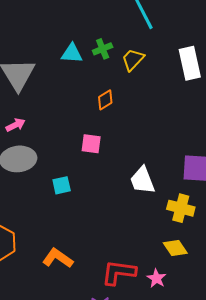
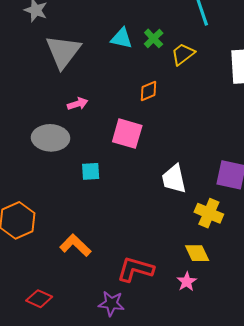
green cross: (103, 49) -> (154, 38), turned -30
pink arrow: (16, 125) -> (78, 104), moved
pink square: (91, 144) -> (127, 134), size x1.4
pink star: (156, 278) -> (187, 282), moved

